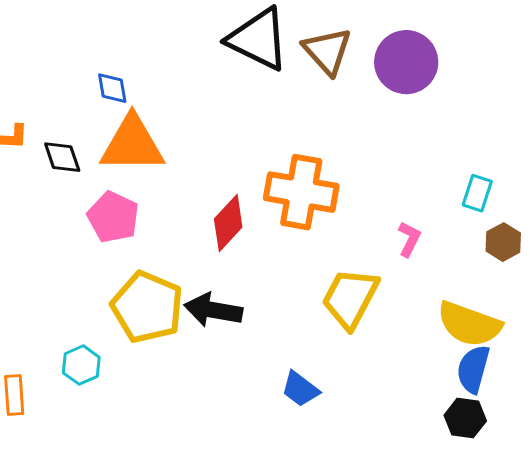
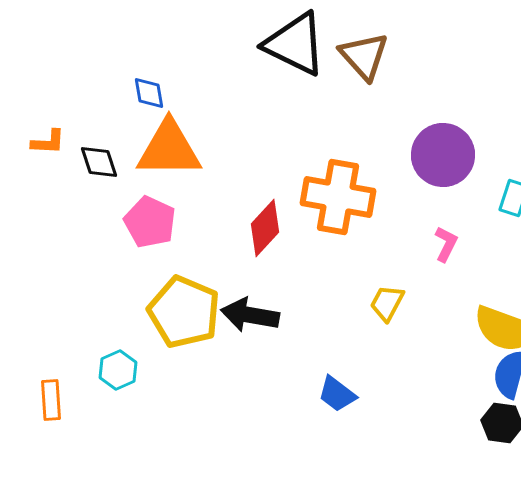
purple circle: (406, 62) -> (443, 155), moved
yellow trapezoid: (350, 298) -> (387, 303), size x0.6

